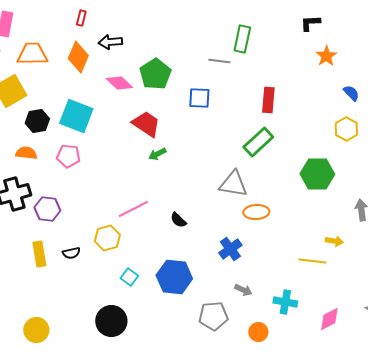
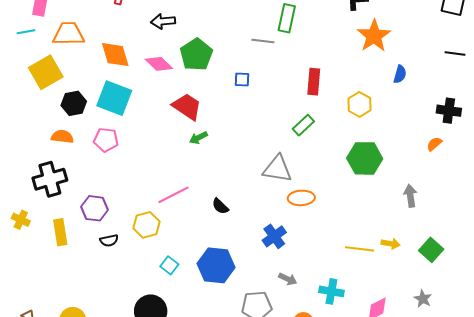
black arrow: (110, 42) -> (163, 21), moved
orange star: (326, 56) -> (374, 36), size x1.5
orange diamond: (78, 57) -> (115, 55), moved, turned -40
blue semicircle: (351, 93) -> (400, 74), turned 60
blue square: (199, 98) -> (242, 79), size x0.7
yellow hexagon: (346, 129) -> (359, 104), moved
green rectangle: (258, 142) -> (303, 125), size x0.7
purple hexagon: (47, 209) -> (95, 208), moved
yellow arrow: (334, 241) -> (391, 244), moved
yellow rectangle: (39, 254) -> (60, 232), moved

